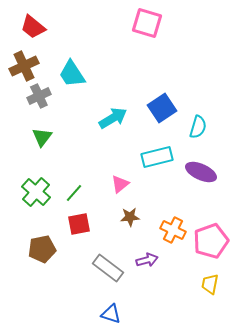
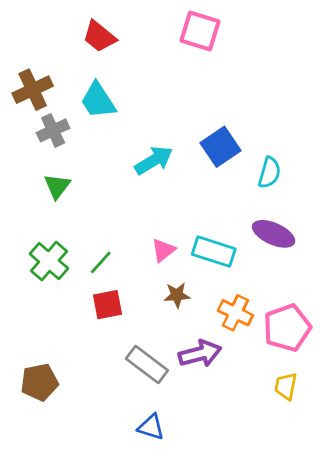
red trapezoid: (33, 27) -> (99, 37), moved
cyan rectangle: (157, 157) -> (214, 252), moved, turned 32
brown pentagon: (42, 249) -> (39, 382), moved
purple arrow: (147, 260) -> (200, 354), size x1.4

